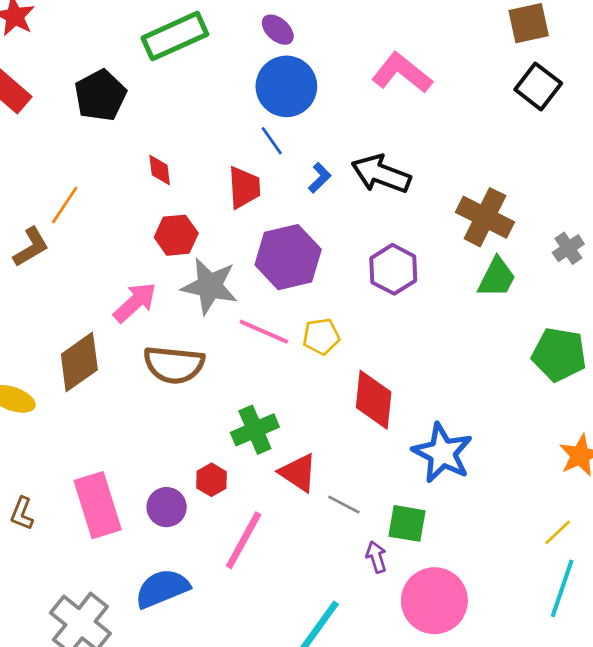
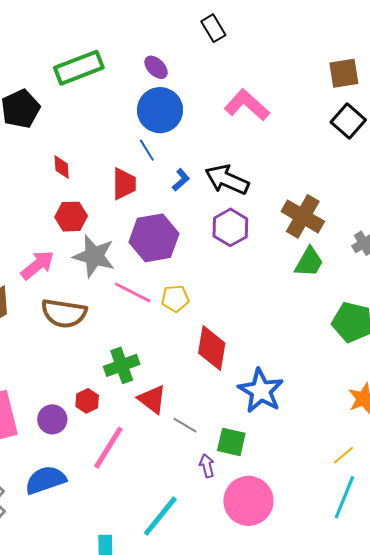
purple hexagon: (393, 269) -> (230, 227), moved

